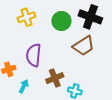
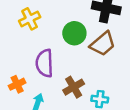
green circle: (61, 21) -> (74, 33), moved

